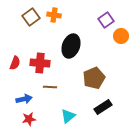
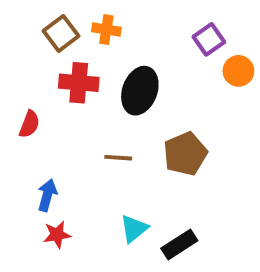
red cross: (40, 63) -> (79, 83), moved
brown line: (50, 87) -> (118, 158), moved
blue arrow: (24, 99) -> (47, 195), turned -63
black rectangle: (103, 107) -> (179, 244), moved

